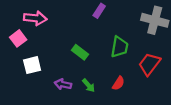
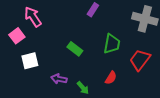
pink arrow: (35, 18) -> (33, 17), turned -130
green arrow: (89, 85) -> (83, 88), moved

